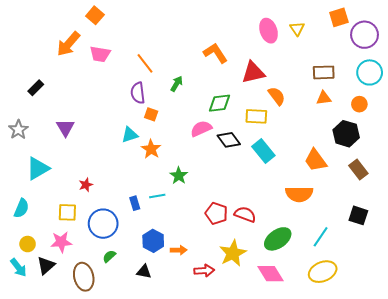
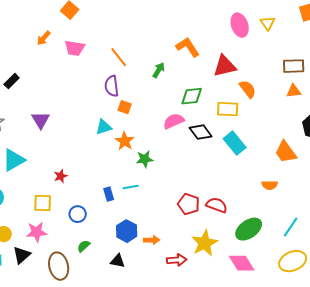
orange arrow: (68, 44) -> (44, 38), size x0.6
green arrow: (177, 84) -> (159, 70), moved
green star: (179, 176) -> (145, 159), moved, turned 30
orange semicircle: (299, 194) -> (270, 185), size x0.6
blue circle: (103, 224) -> (78, 214), size x0.6

